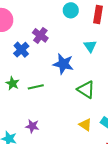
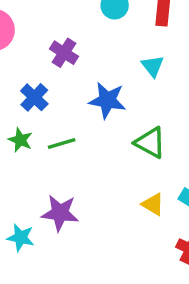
blue cross: (21, 50) -> (34, 97), moved
purple star: (32, 126) -> (60, 213), size x1.5

